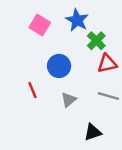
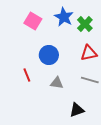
green cross: (96, 41) -> (85, 24), moved
gray triangle: (69, 100) -> (57, 83), turned 48

